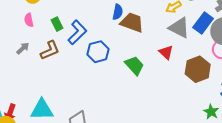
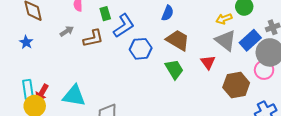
brown trapezoid: (132, 22) -> (178, 40), moved

